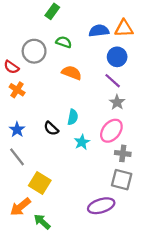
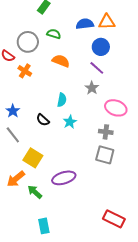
orange cross: (17, 90) -> (25, 71), moved
gray star: (117, 102) -> (92, 88), moved
black semicircle: (51, 128) -> (43, 120), moved
pink ellipse: (111, 131) -> (116, 108), moved, turned 70
purple ellipse: (101, 206) -> (64, 178), moved

